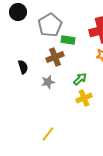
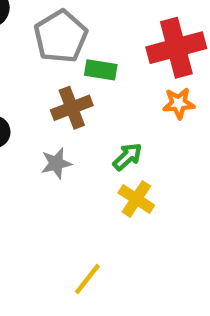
yellow cross: (84, 98) -> (136, 199), turned -35
yellow line: (48, 134) -> (87, 279), moved

